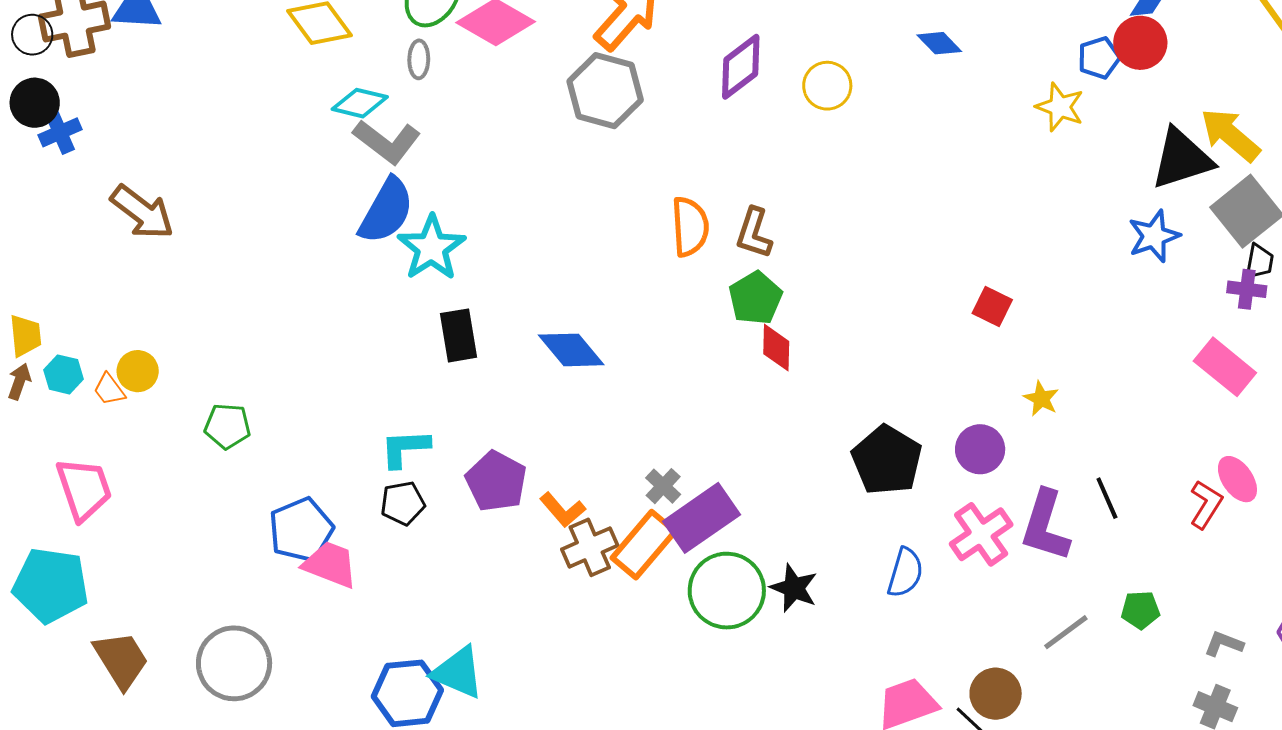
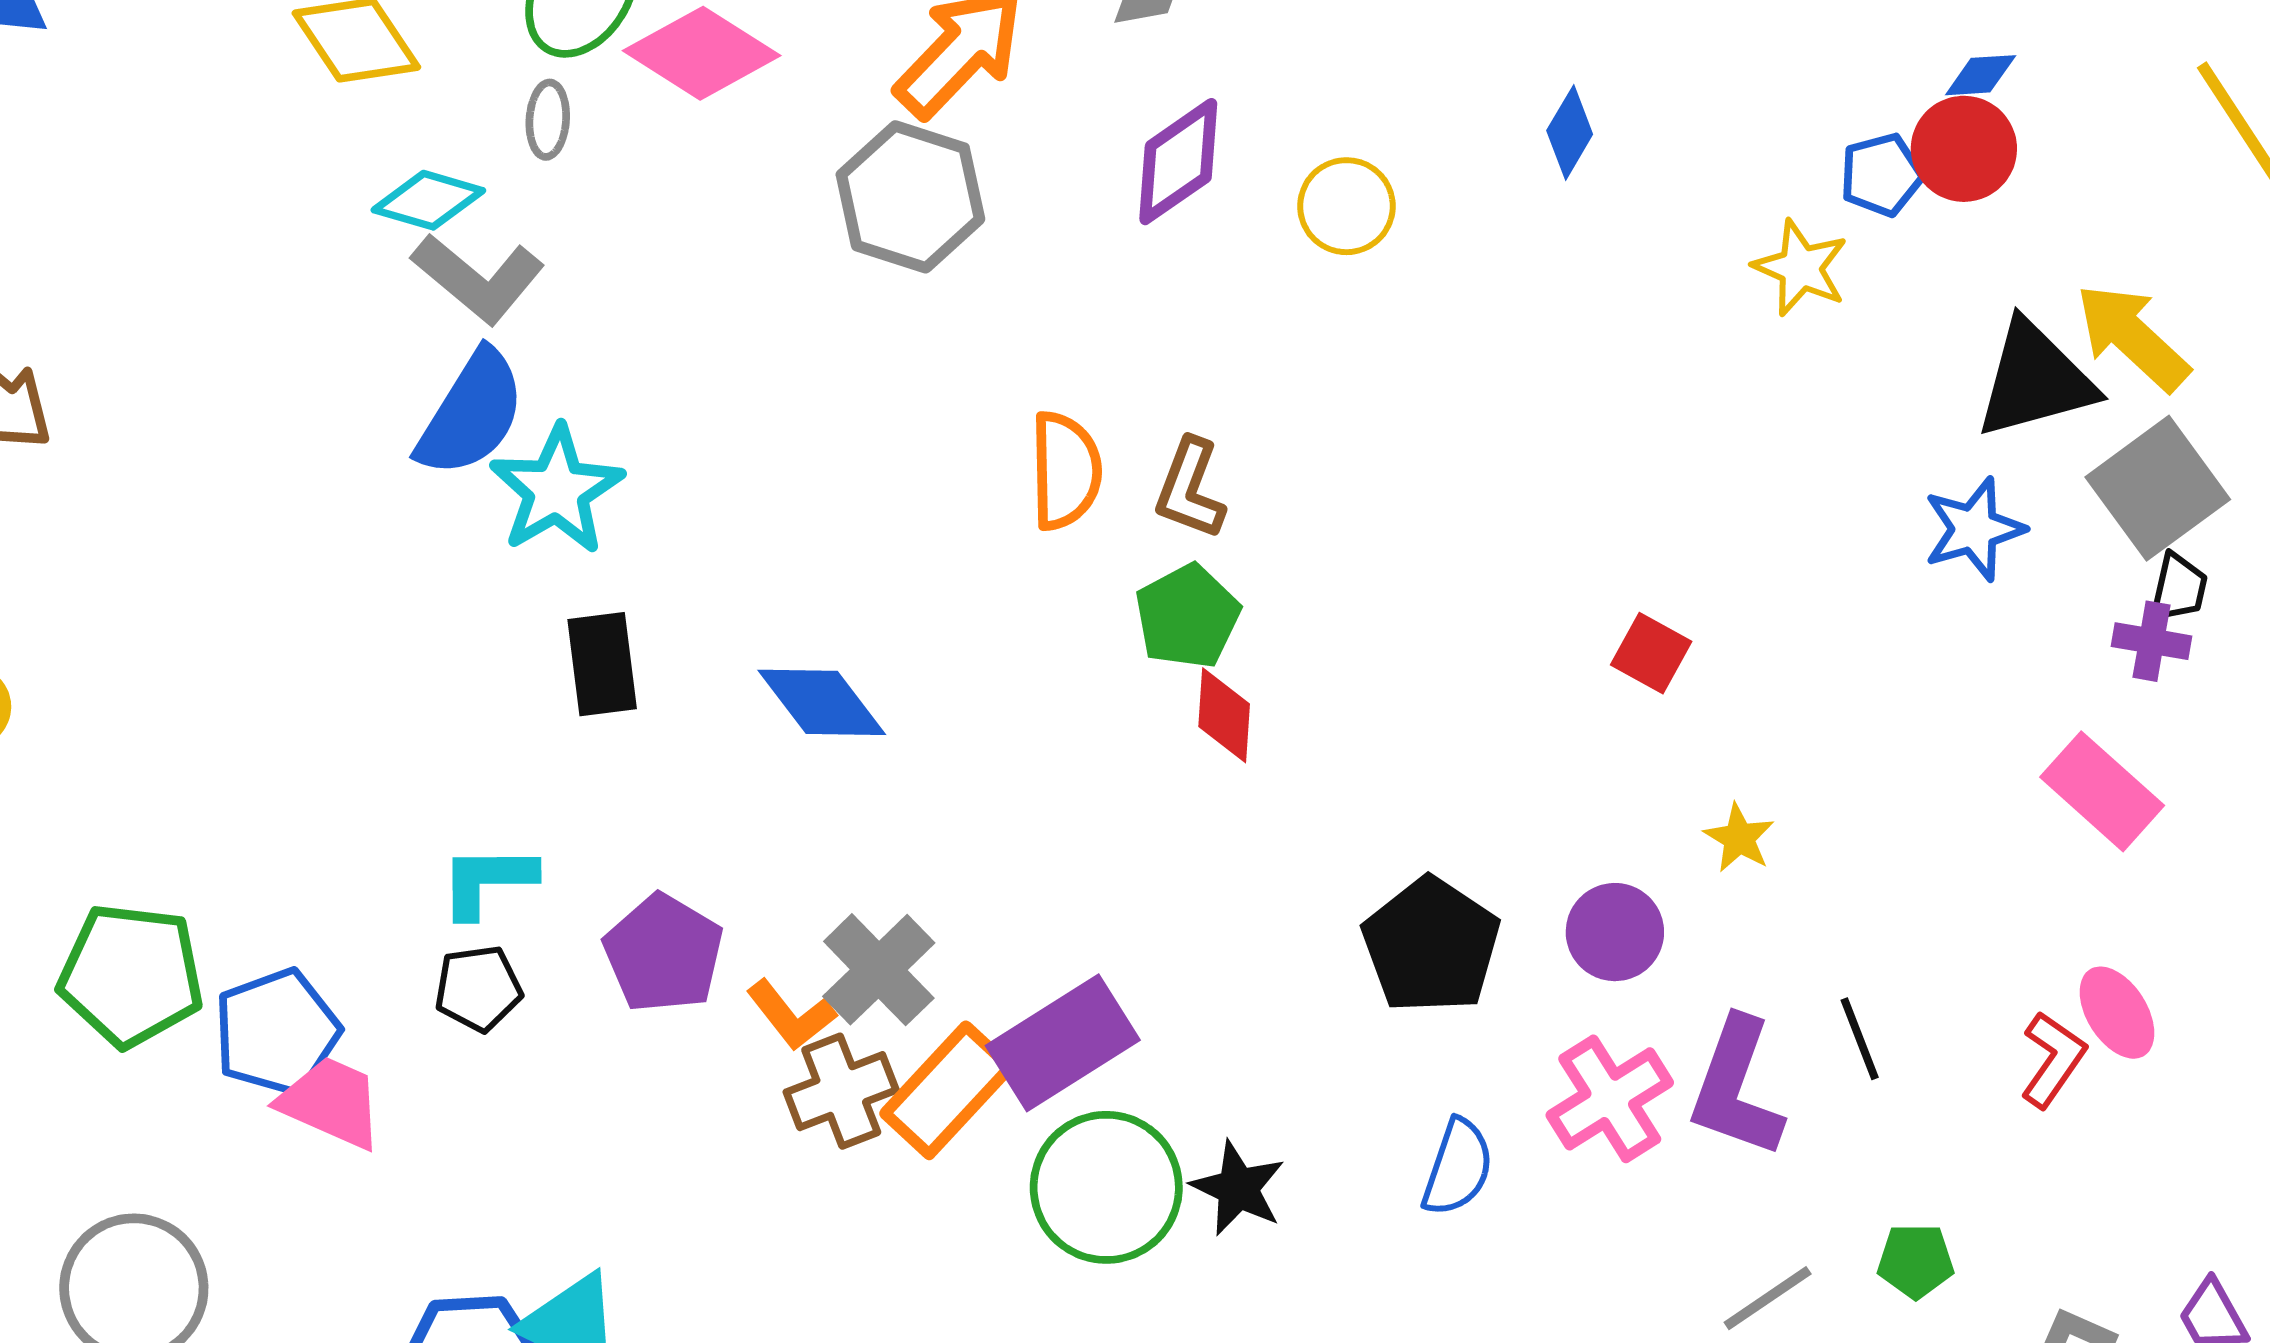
blue diamond: (939, 43) -> (1570, 132), turned 72
green pentagon: (227, 426) -> (131, 975), moved, size x1.6
gray cross: (663, 486) -> (879, 970), moved, size x1.6

